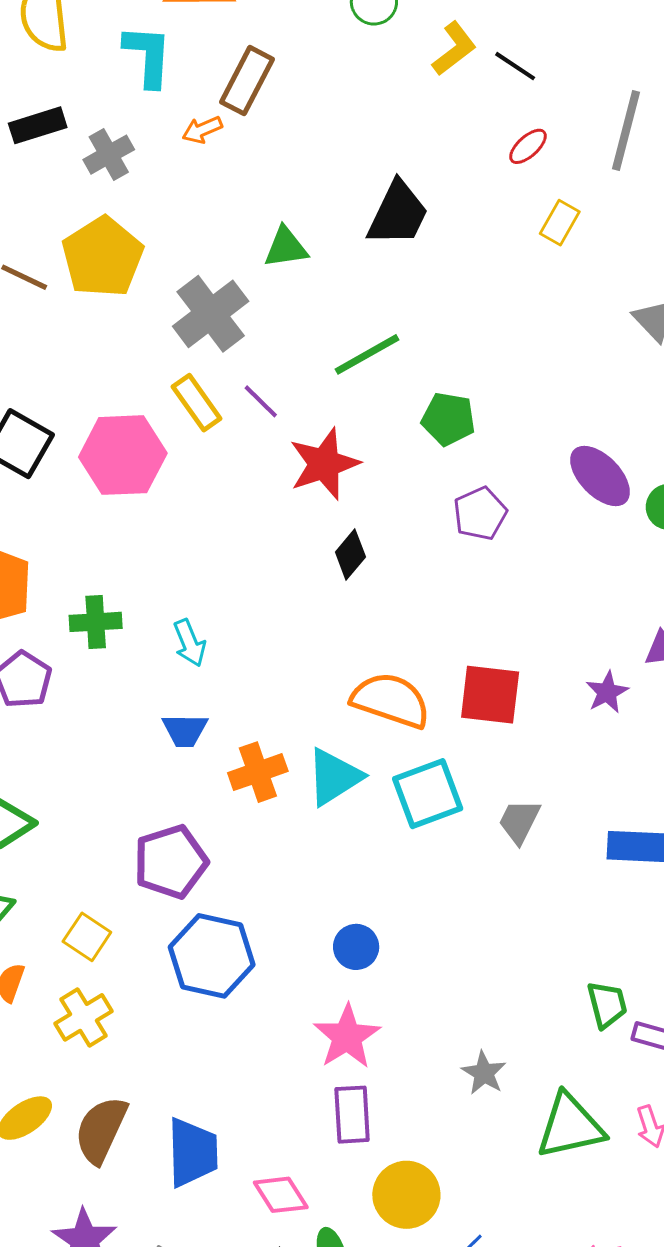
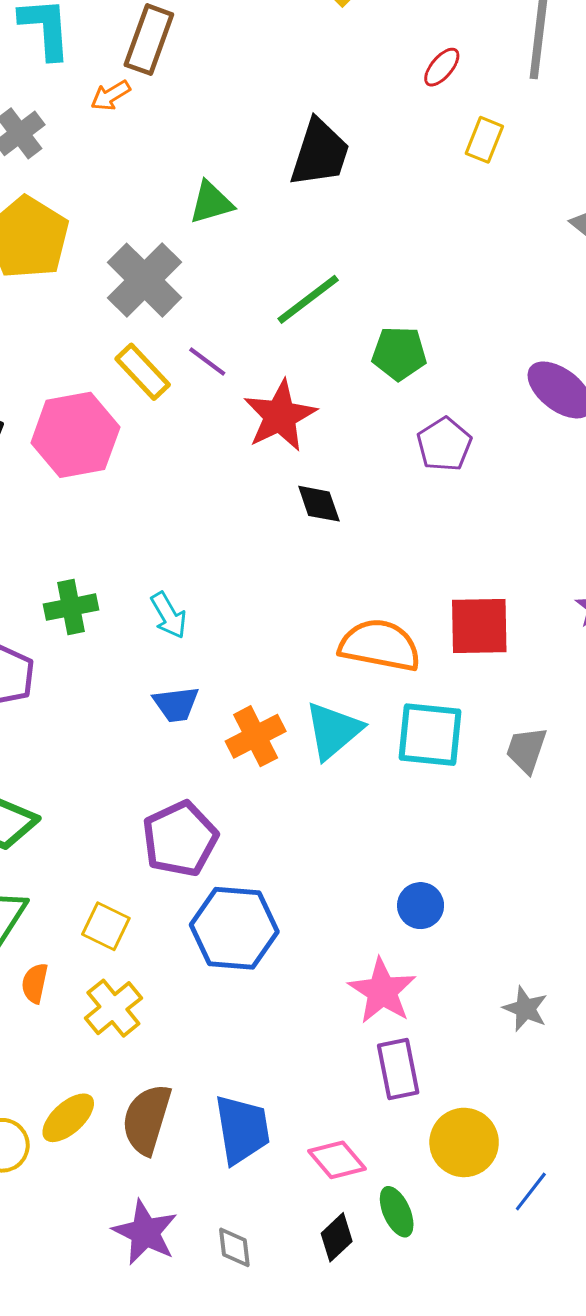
black diamond: (350, 554) -> (319, 504), turned -51
cyan square: (428, 794) -> (430, 735), turned 34
blue circle: (356, 947) -> (421, 906), moved

